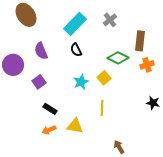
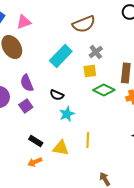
black semicircle: (76, 50) -> (57, 95), moved, turned -40
yellow square: (104, 78) -> (90, 71), moved, turned 32
purple square: (39, 82) -> (26, 106), moved
yellow triangle: (75, 126) -> (61, 148), moved

